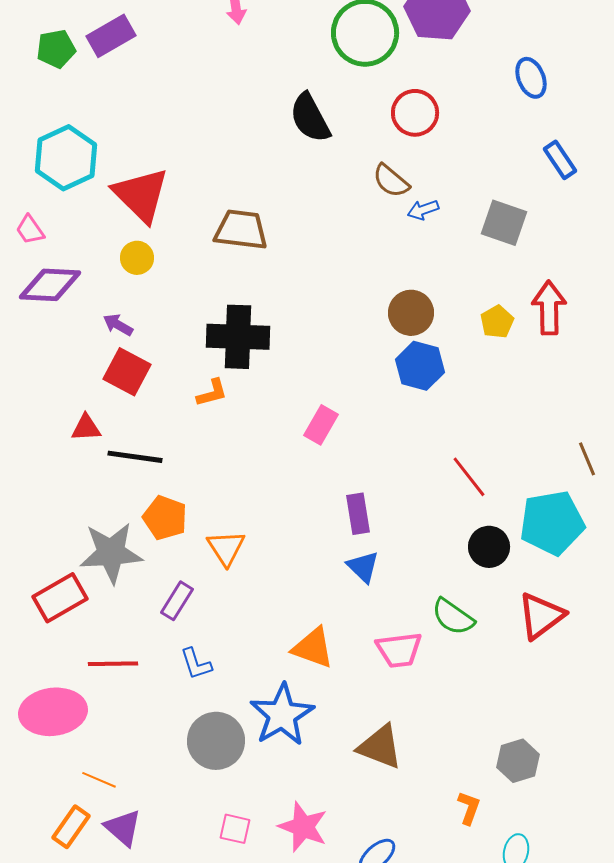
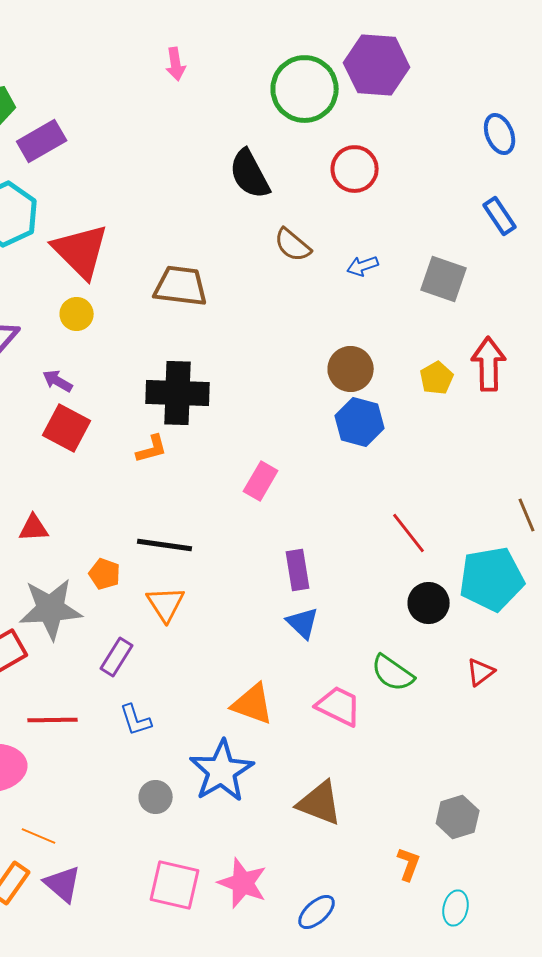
purple rectangle: (111, 36) -> (42, 141), moved
blue ellipse: (531, 78) -> (500, 134), moved
brown semicircle: (391, 181) -> (293, 245), moved
red triangle: (86, 428) -> (34, 528), moved
black line: (135, 457) -> (165, 545), moved
orange pentagon: (165, 518) -> (105, 574), size x0.7
red triangle: (541, 616) -> (481, 672), size x0.6
pink trapezoid: (399, 650) -> (339, 706), turned -147
gray circle: (216, 741) -> (156, 797), size x0.6
pink square: (235, 829) -> (175, 885), size x1.6

